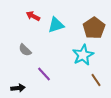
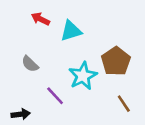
brown pentagon: (94, 28) -> (116, 61), moved
cyan star: (83, 55) -> (83, 76), moved

